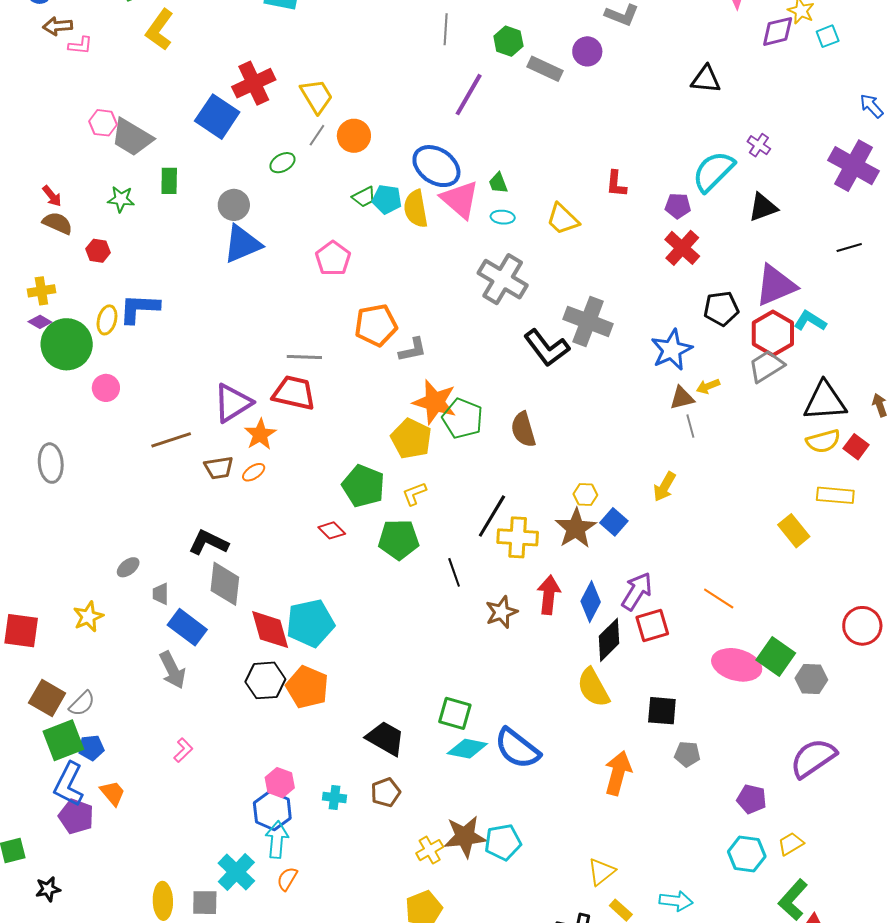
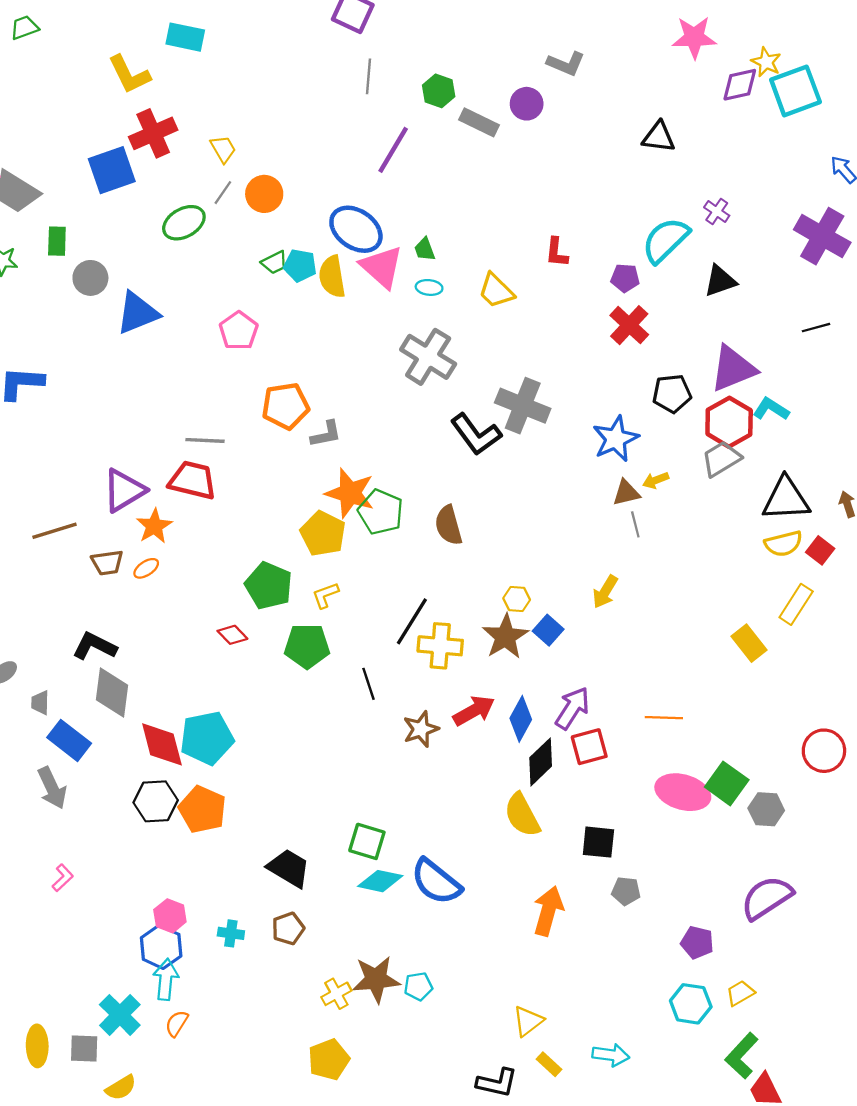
yellow L-shape: (160, 30) -> (129, 74), moved, turned -63
cyan square: (828, 36) -> (795, 91), size x2.0
yellow trapezoid: (317, 96) -> (223, 149), size x0.7
blue square: (217, 117) -> (112, 170), turned 36
green ellipse: (282, 163) -> (184, 223), size x1.5
gray circle: (234, 205) -> (90, 278), moved
yellow rectangle: (835, 495) -> (796, 604), turned -63
red arrow: (549, 595) -> (474, 711), turned 54
orange line: (719, 599) -> (664, 718), turned -32
cyan pentagon: (503, 842) -> (418, 986), size x0.7

